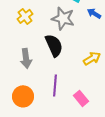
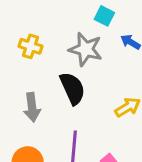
yellow cross: (25, 16) -> (31, 46), turned -35

